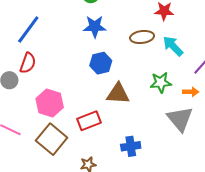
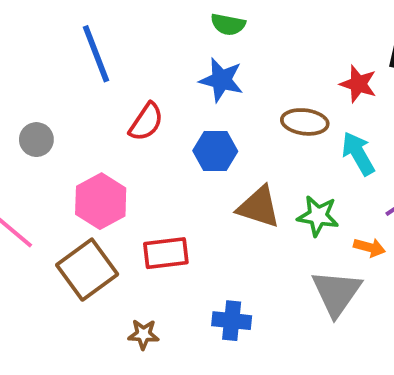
blue line: (28, 29) -> (96, 54), turned -72
red semicircle: (28, 63) -> (146, 122), moved
brown triangle: (118, 94) -> (259, 207), moved

